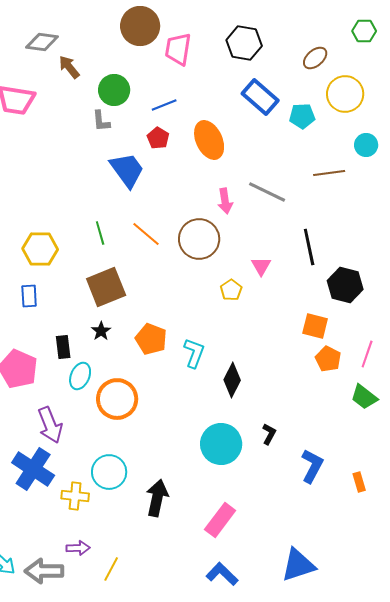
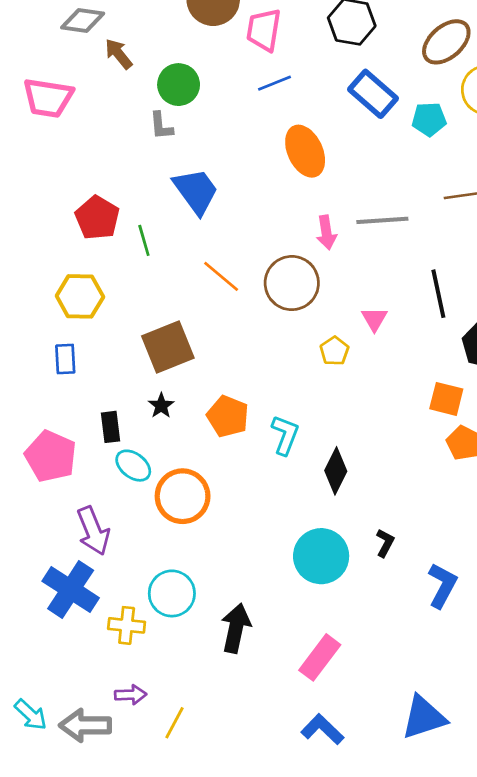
brown ellipse: (315, 58) -> (446, 42), size x1.5
blue line: (164, 105) -> (274, 83), moved
red pentagon: (158, 138) -> (97, 218), moved, size x1.5
gray line: (267, 192) -> (382, 220), turned -30
green line: (100, 233) -> (144, 240), moved
cyan ellipse: (80, 376) -> (133, 466), turned -76

